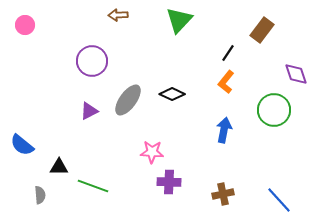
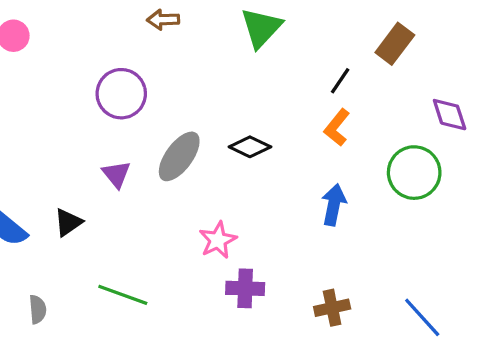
purple triangle: (89, 111) -> (116, 174), turned -42
pink star: (152, 152) -> (218, 240), turned -30
black triangle: (59, 167) -> (68, 222), moved, turned -36

